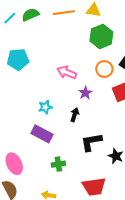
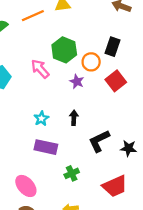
green hexagon: (101, 36) -> (64, 50), moved
pink arrow: (67, 72) -> (40, 69), moved, turned 42
purple star: (85, 93) -> (77, 81), moved

